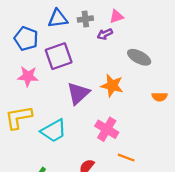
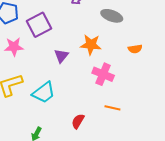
purple triangle: (78, 93) -> (61, 56), size x0.7
pink cross: (107, 129) -> (103, 74), moved

